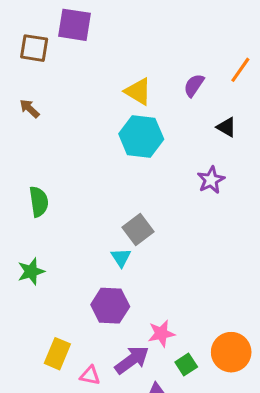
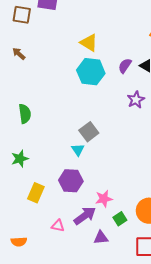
purple semicircle: (194, 85) -> (125, 66), moved
yellow rectangle: (57, 354) -> (36, 193), moved

